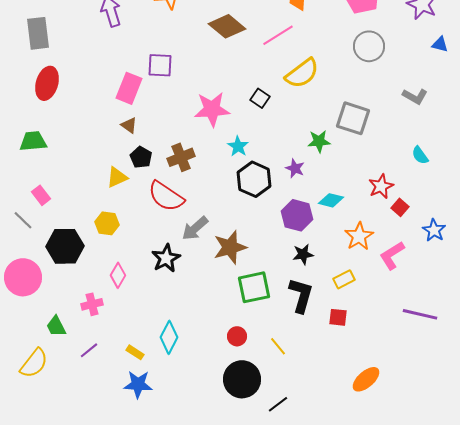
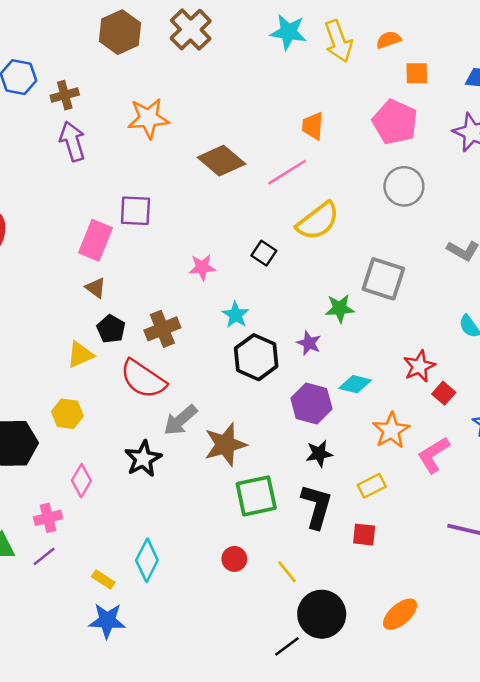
pink star: (212, 109) -> (202, 267), size x0.6
purple line: (89, 350) -> (44, 556), moved
black circle: (242, 379) -> (322, 614), moved

